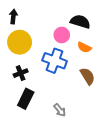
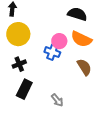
pink circle: (62, 35) -> (59, 41), moved
orange semicircle: (84, 47) -> (81, 39), size x1.5
blue cross: (55, 61) -> (52, 52), size x0.7

